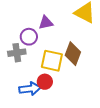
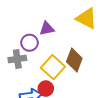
yellow square: (52, 61) -> (53, 67), turned 30

